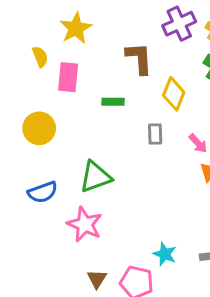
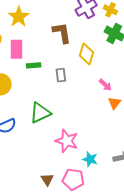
green rectangle: (113, 102) -> (34, 65), moved
gray rectangle: (155, 134) -> (61, 75), moved
pink star: (85, 224) -> (67, 141), moved

